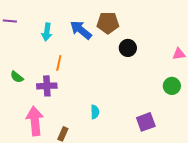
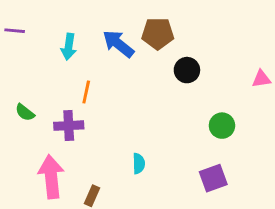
green circle: (172, 86) -> (222, 126), moved

